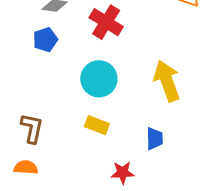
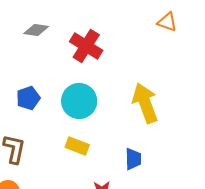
blue pentagon: (45, 40) -> (28, 98), moved

